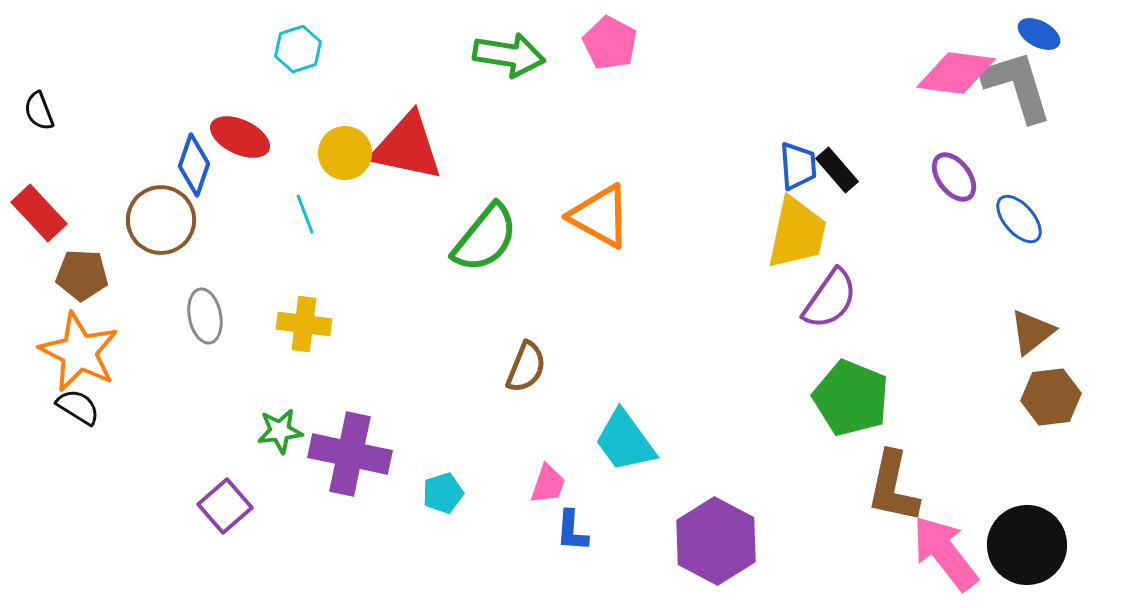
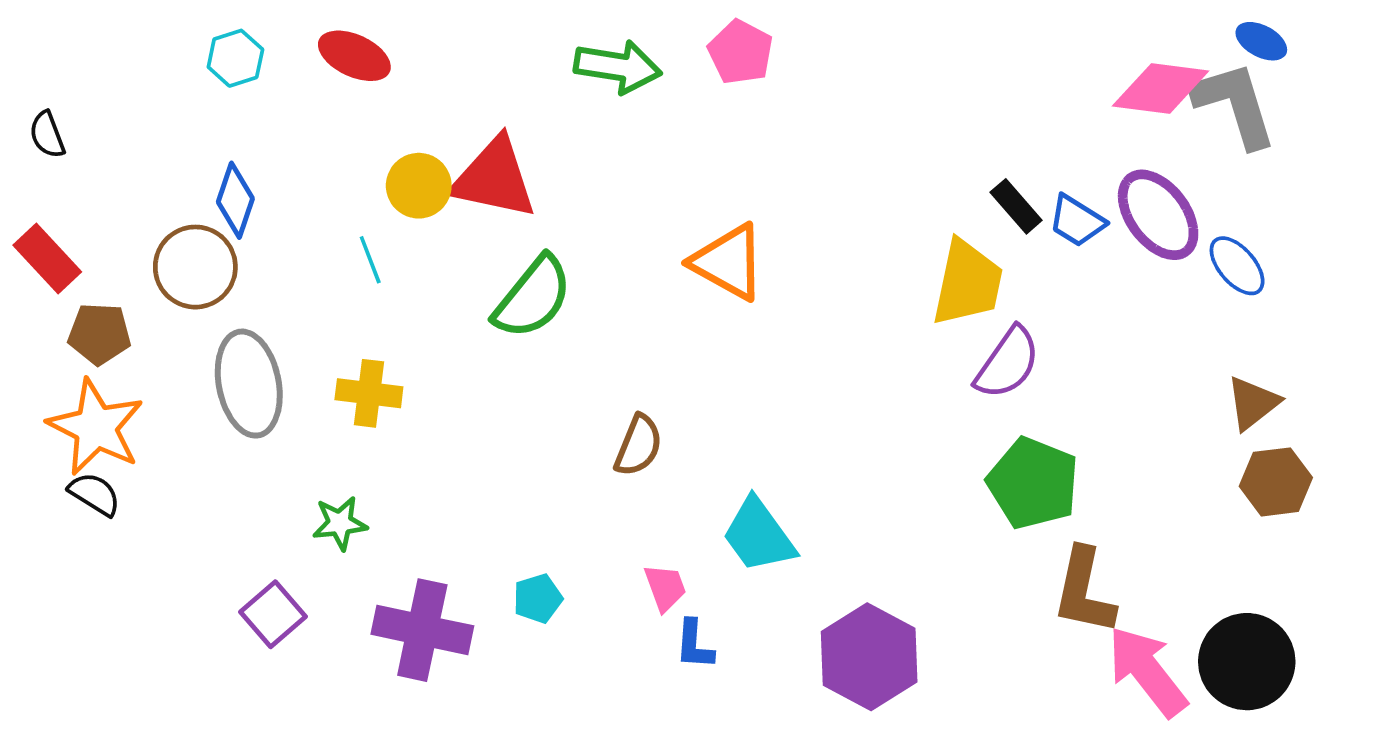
cyan hexagon: (298, 49) -> (235, 58), moved
red ellipse: (240, 137) -> (354, 56), moved
blue trapezoid: (798, 166) -> (1077, 221), moved, turned 126
purple ellipse: (954, 177) -> (1158, 215), size x1.5
green semicircle: (485, 238) -> (533, 297), moved
gray ellipse: (205, 316) -> (249, 384), size x1.6
purple cross: (350, 454) -> (422, 630), moved
pink trapezoid: (548, 484) -> (665, 588), turned -39

